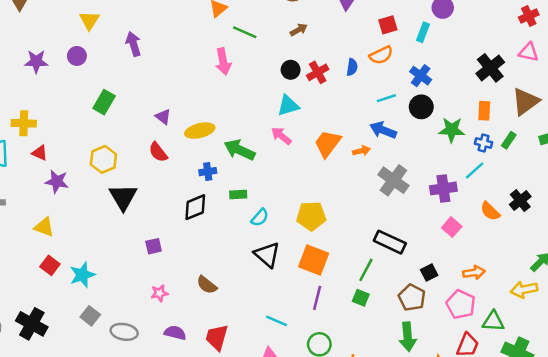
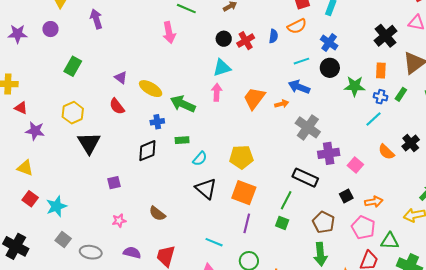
yellow ellipse: (200, 131) -> (151, 89), turned 45
pink arrow: (281, 136) -> (217, 92), turned 54
purple cross: (443, 188) -> (329, 153), moved
black square: (429, 272) -> (346, 196), moved

